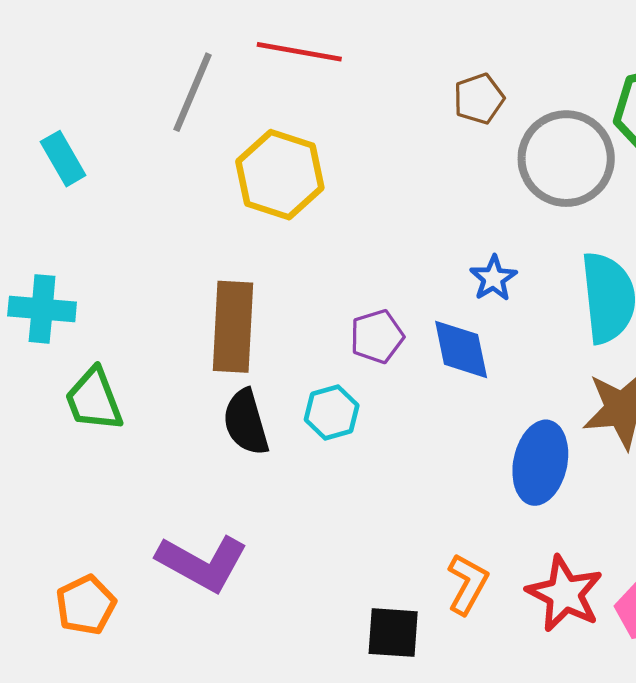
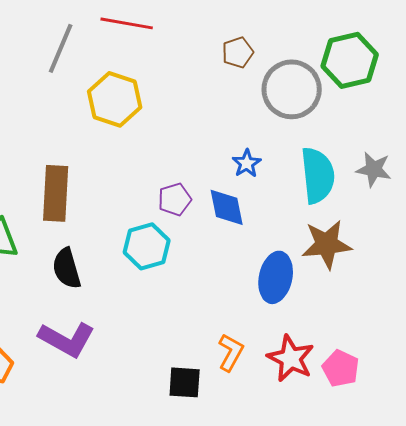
brown rectangle: (233, 327) -> (56, 193), moved
cyan hexagon: (332, 413) -> (147, 246), size x1.4
black semicircle: (246, 422) -> (67, 268), moved

